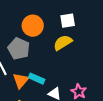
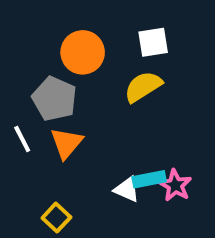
cyan rectangle: (37, 79) -> (149, 179), moved, turned -35
orange triangle: (21, 81) -> (66, 143), moved

